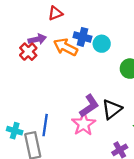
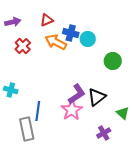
red triangle: (55, 13) -> (47, 20), moved
purple arrow: (37, 39) -> (13, 22), moved
cyan cross: (15, 131) -> (11, 90), moved

